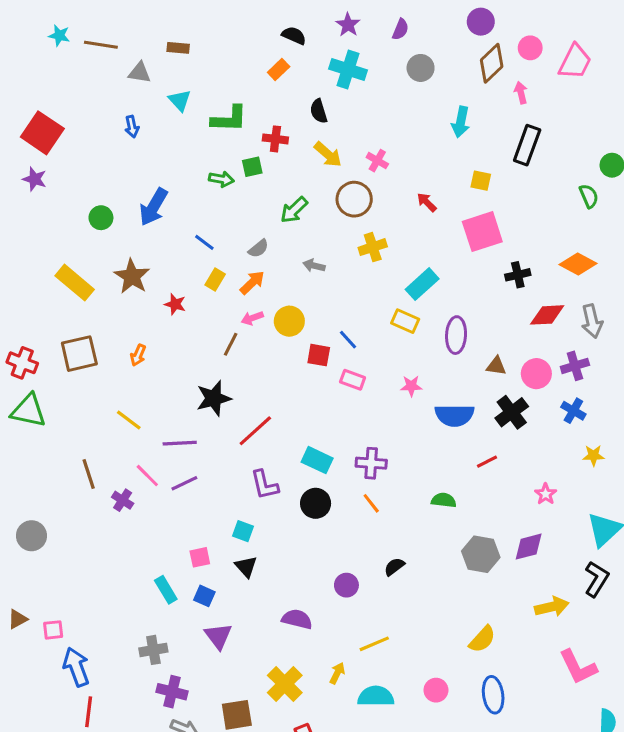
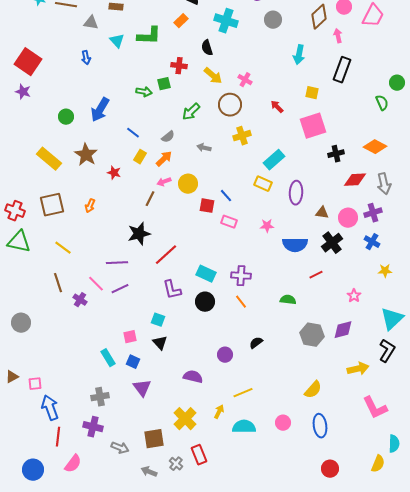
green L-shape: (229, 119) -> (149, 36), moved
yellow line: (129, 420) -> (63, 248), moved
purple cross: (172, 692) -> (93, 427), moved

